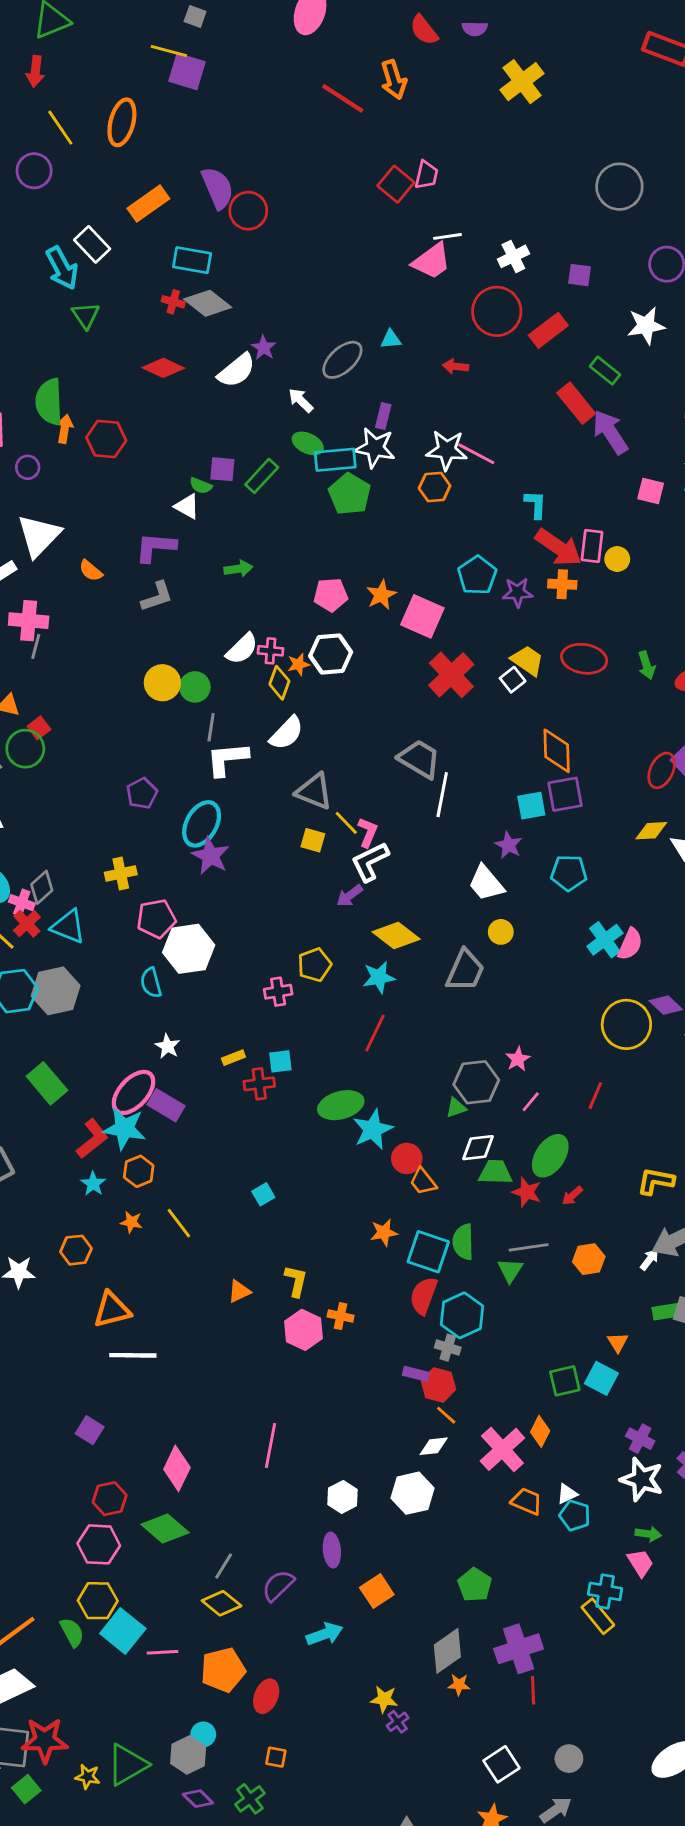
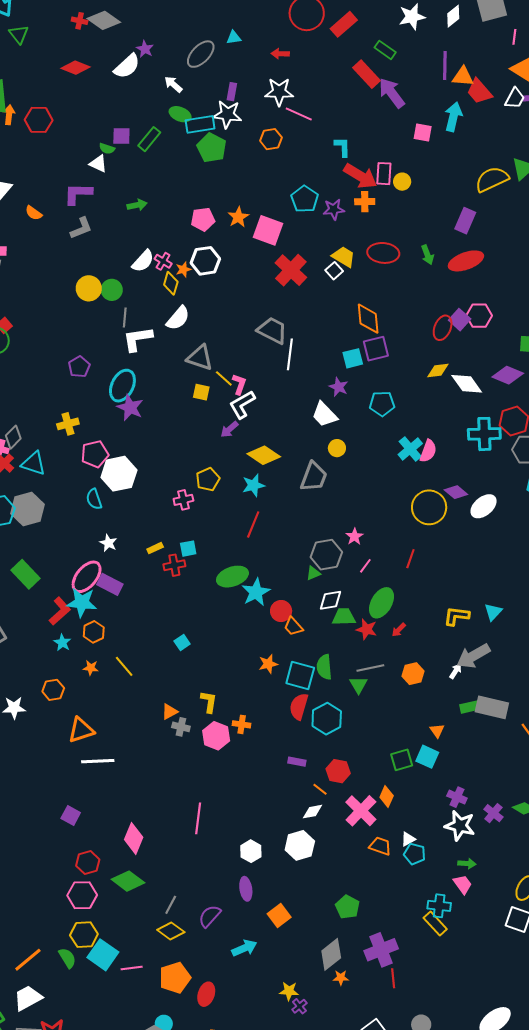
white star: (447, 450) -> (279, 92), moved
pink cross: (270, 651) -> (163, 261), turned 30
gray cross: (448, 1348) -> (181, 727), moved
red hexagon: (438, 1385) -> (338, 771), moved

